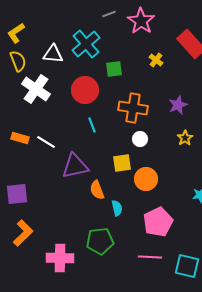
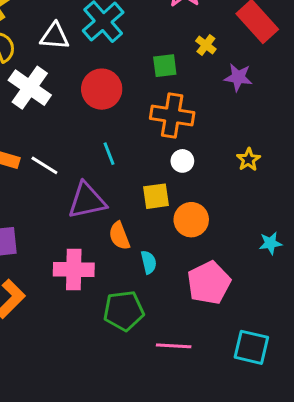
green square: (114, 69) -> (165, 66), moved
purple star: (178, 105) -> (238, 77), moved, turned 30
cyan line: (92, 125) -> (109, 154), moved
pink line: (150, 257) -> (174, 346), moved
pink cross: (60, 258) -> (74, 270), moved

